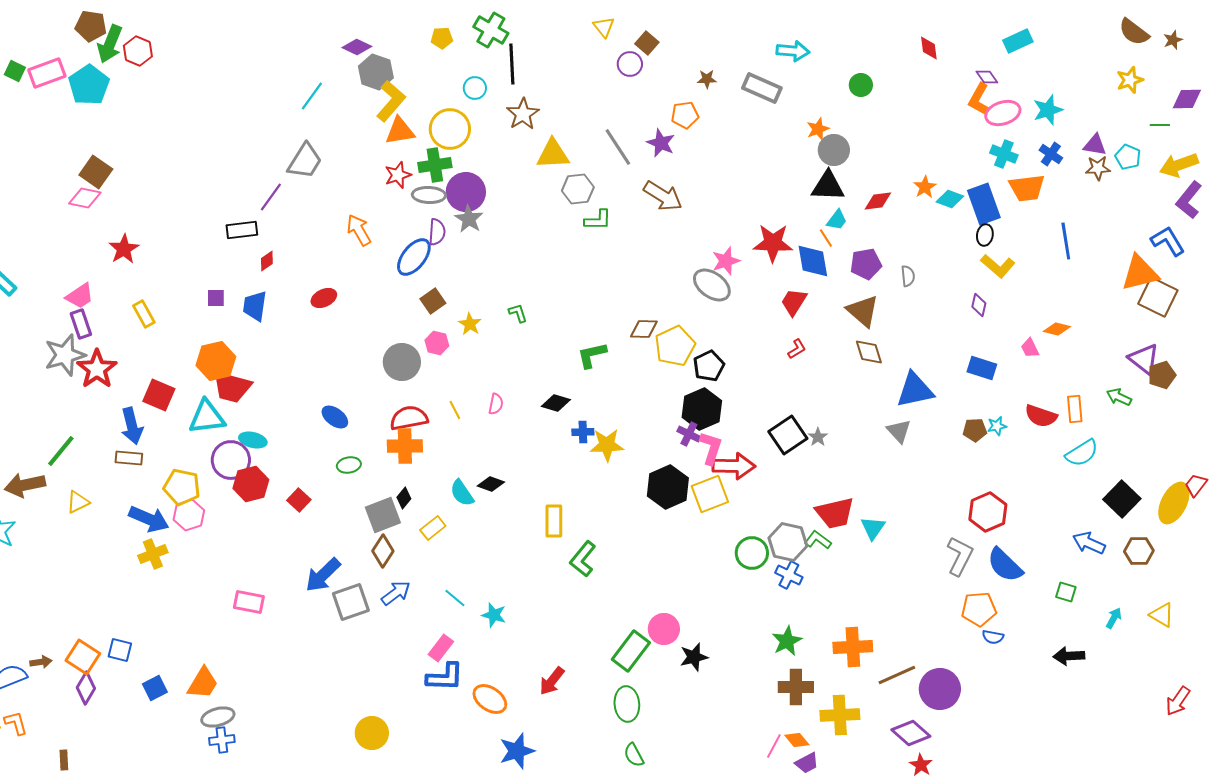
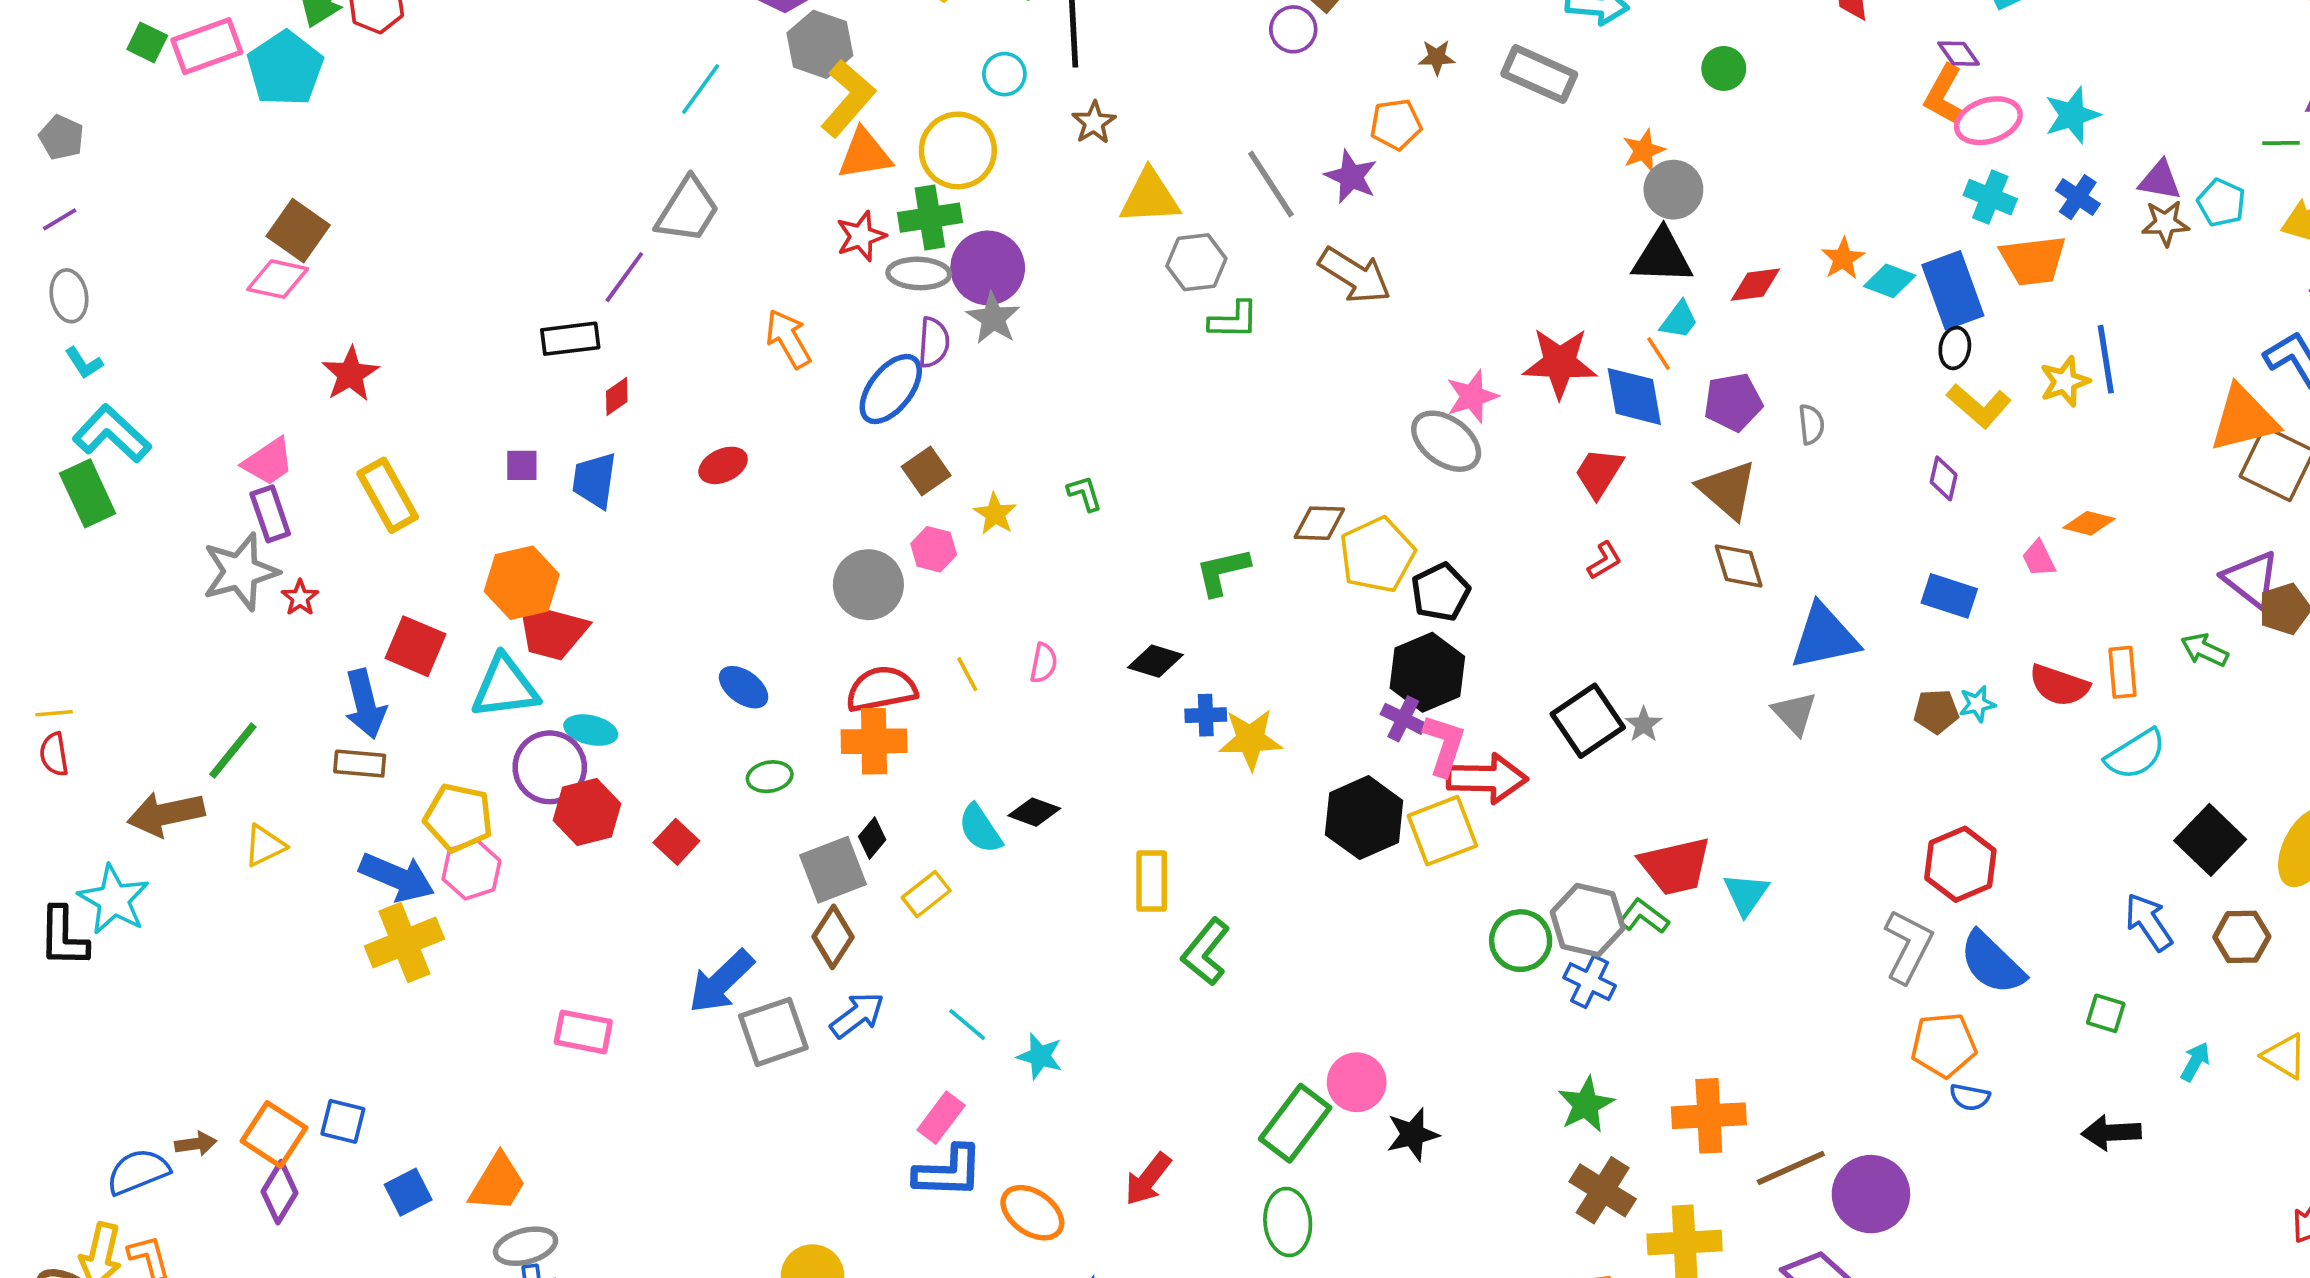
yellow star: (1130, 80) -> (2065, 382), moved
brown star: (523, 114) -> (1094, 123), size x0.7
yellow rectangle: (144, 314) -> (388, 495), size x1.4
red star: (97, 369) -> (300, 598), size x0.5
blue arrow: (1089, 543) -> (2149, 922), turned 32
yellow cross: (153, 554) -> (404, 942), size x1.4
brown cross: (796, 687) -> (1603, 1190), turned 32

